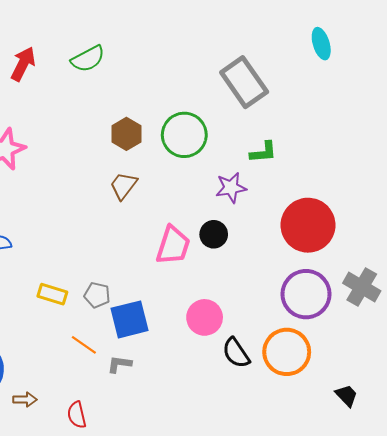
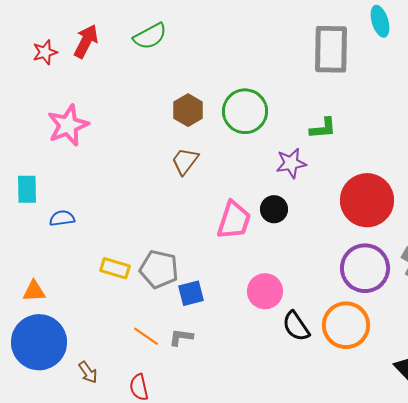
gray rectangle: (244, 82) -> (331, 49), moved, turned 36
gray pentagon: (97, 295) -> (159, 269), size x1.5
blue square: (130, 319) -> (191, 293), size x0.7
orange line: (84, 345) -> (146, 336), moved
brown arrow: (25, 400) -> (88, 372), turned 55

